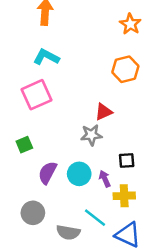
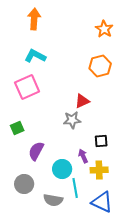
cyan circle: (79, 174) -> (62, 169), moved
cyan line: (95, 218) -> (75, 188), turned 42

